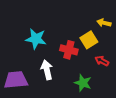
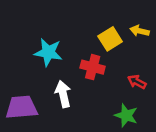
yellow square: (89, 40) -> (110, 39), moved
green star: (83, 83) -> (126, 115), moved

